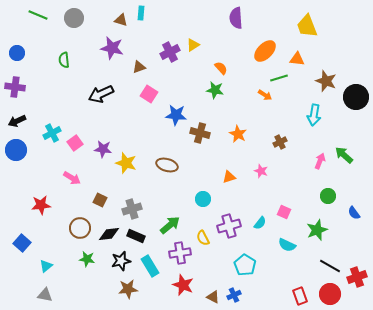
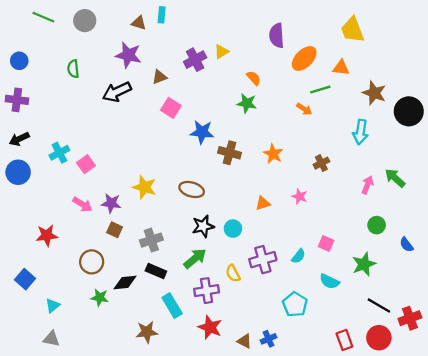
purple semicircle: (236, 18) -> (277, 36), moved
black arrow: (101, 94) -> (117, 92), moved
purple star: (103, 149) -> (111, 203), moved
black diamond: (109, 234) -> (125, 283), moved
black star: (121, 261) -> (203, 226), moved
cyan pentagon: (245, 265) -> (295, 304), moved

